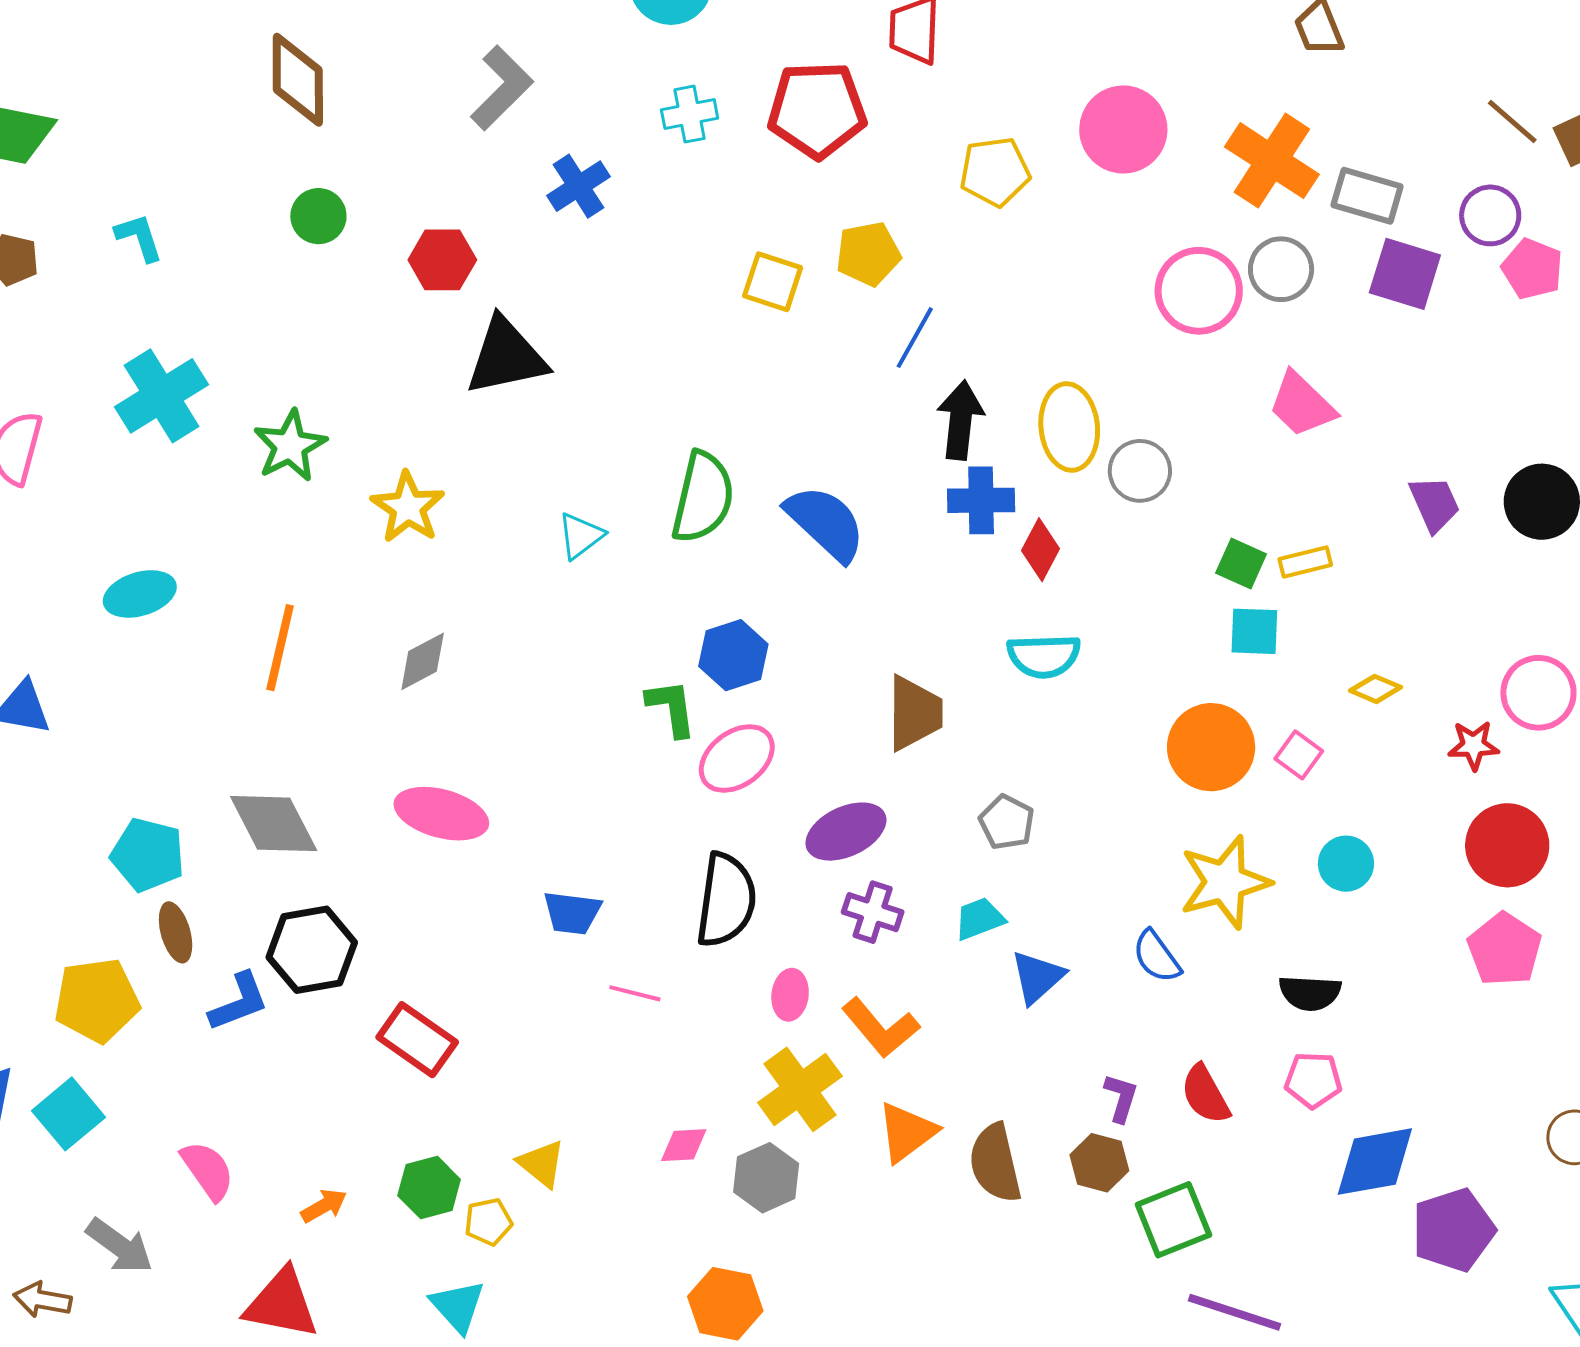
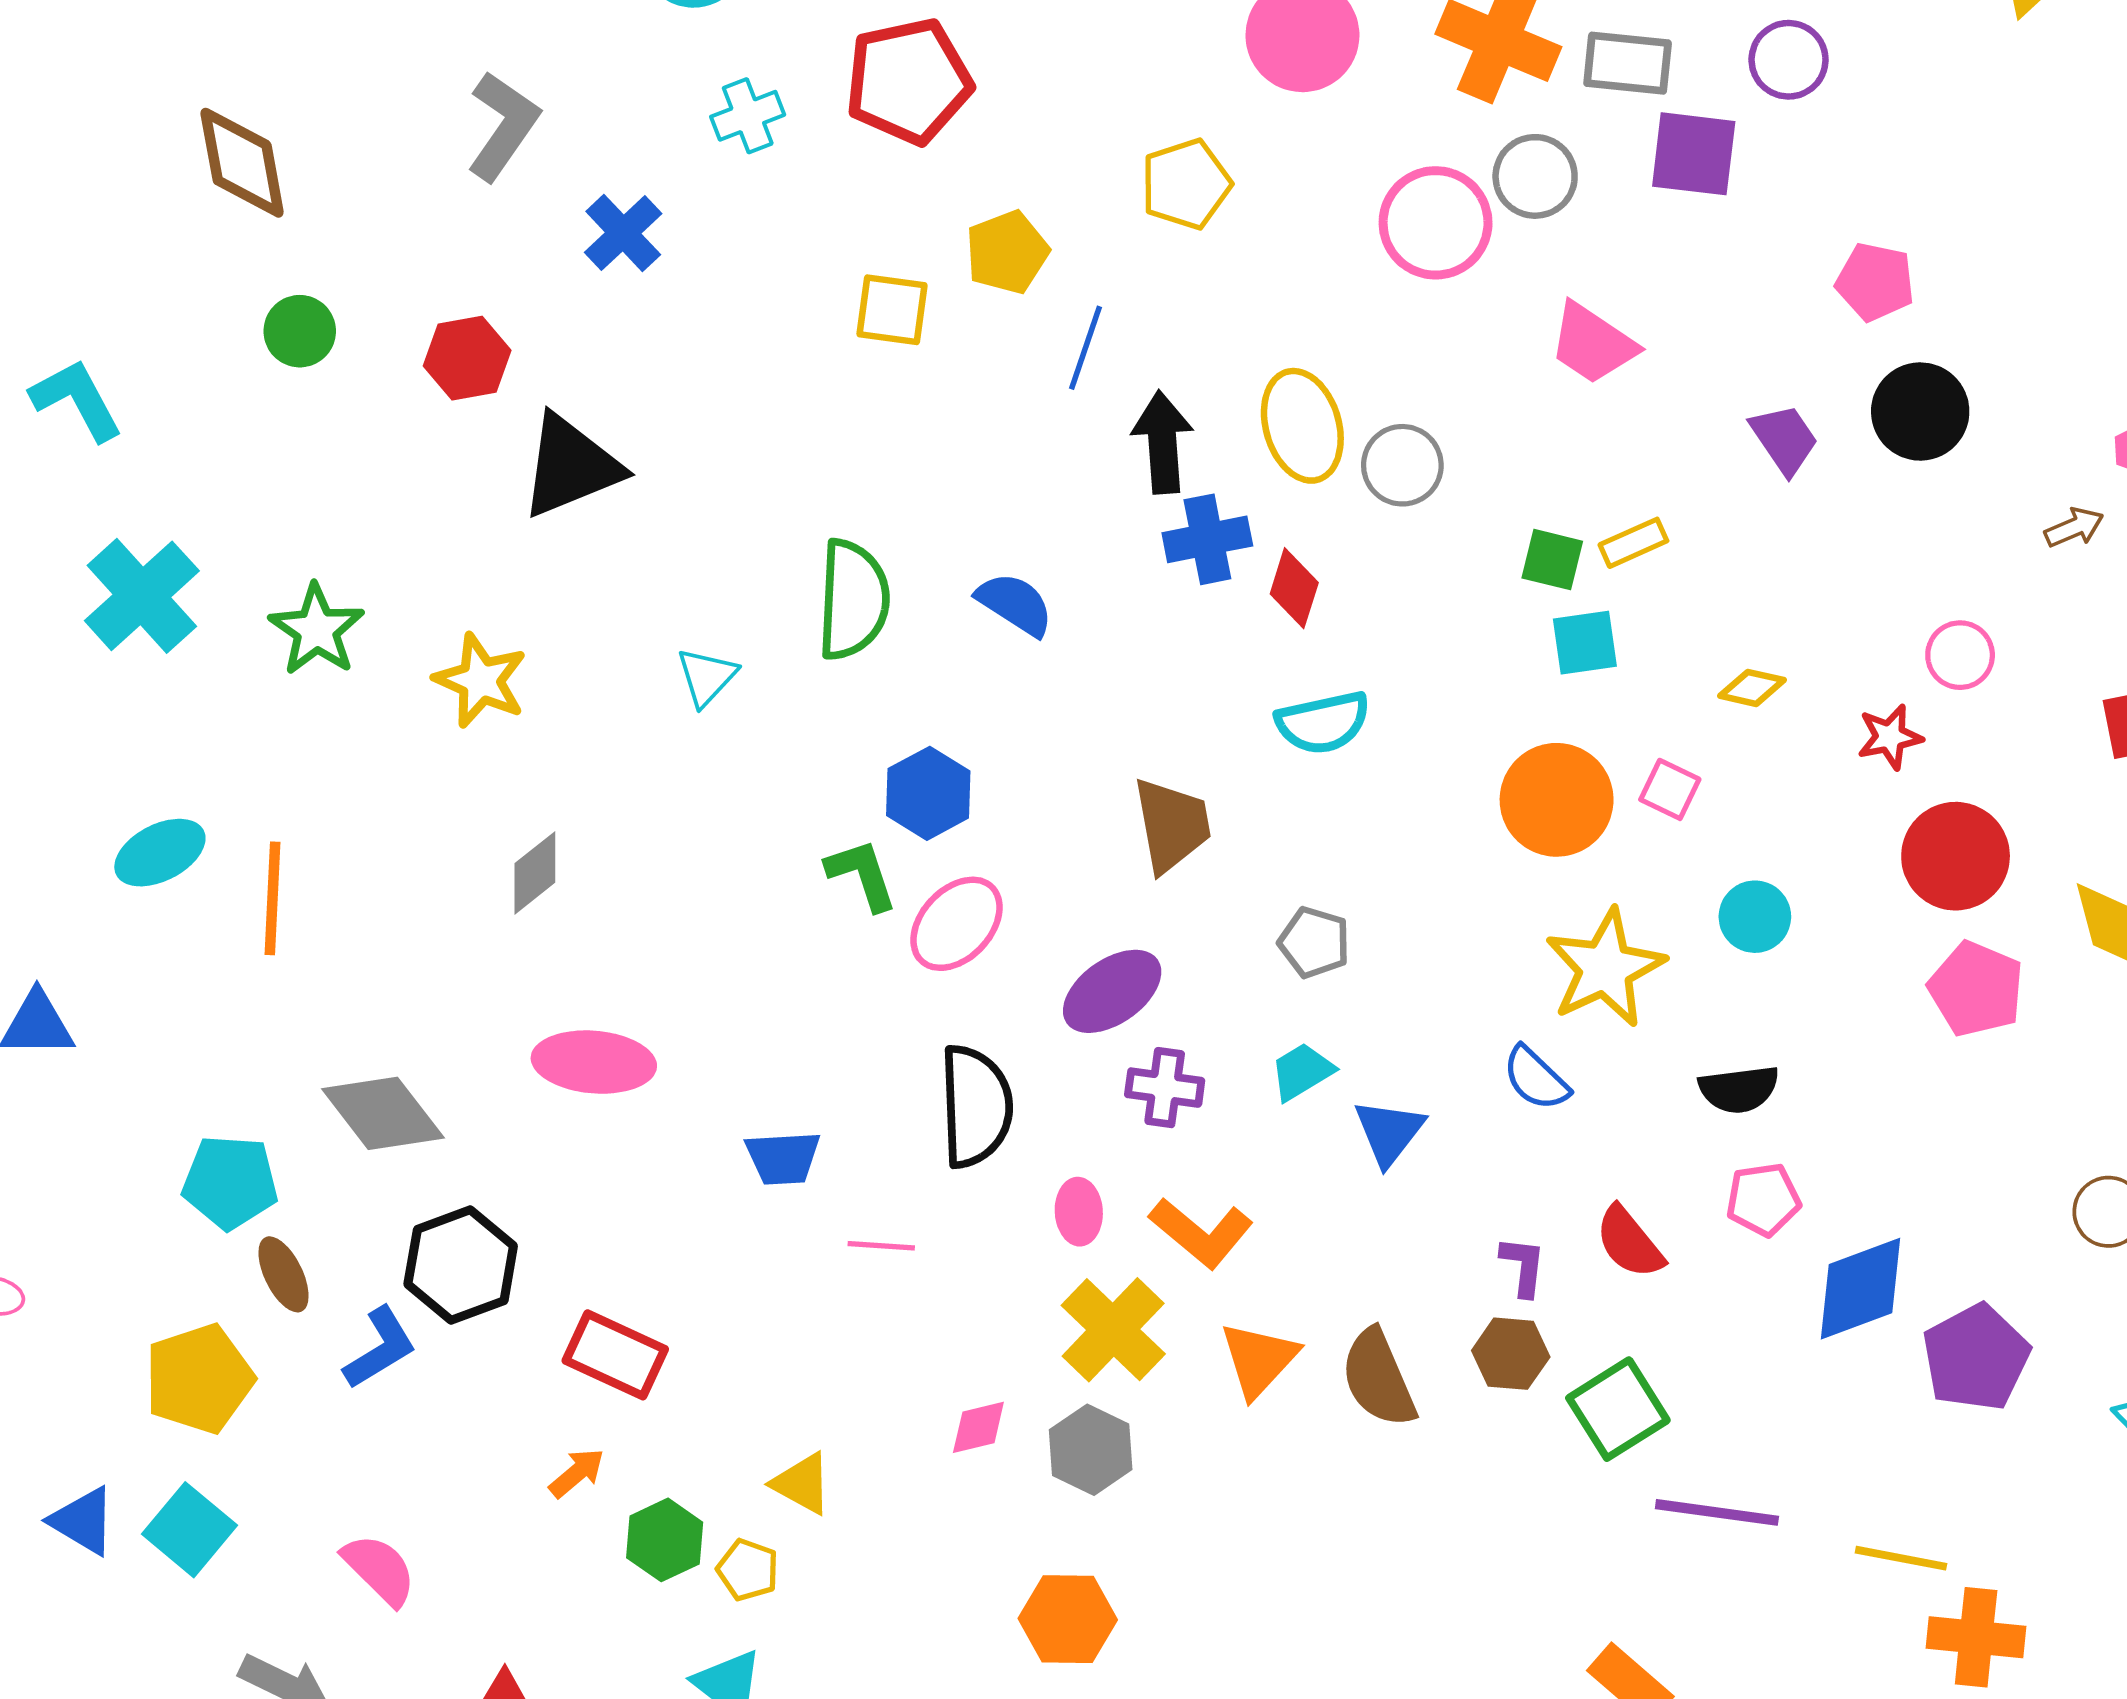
yellow pentagon: (995, 172) -> (1186, 184), moved
cyan L-shape: (139, 237) -> (77, 400), size x1.4
pink pentagon: (1532, 269) -> (1875, 282), moved
blue semicircle: (826, 523) -> (1015, 604), size x0.7
orange line: (280, 648) -> (272, 898), moved
pink circle: (1538, 693) -> (1960, 655), size x0.7
orange arrow: (324, 1206) -> (577, 1473), moved
yellow pentagon: (488, 1222) -> (748, 1570), turned -30

